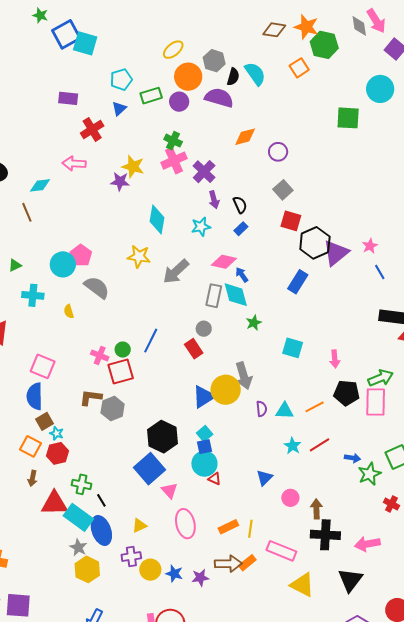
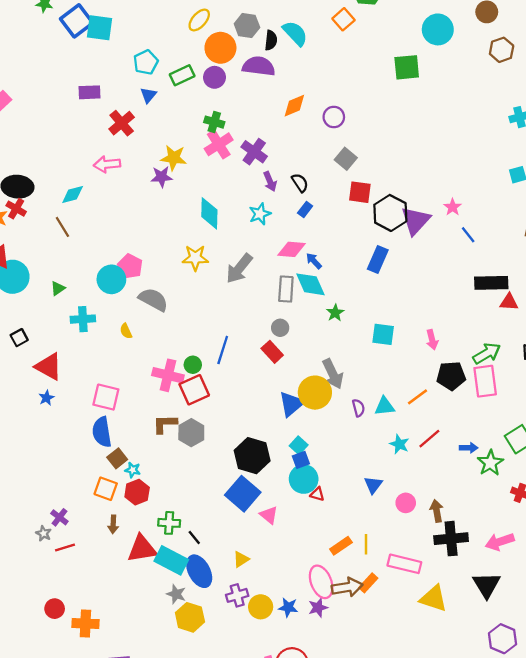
pink cross: (100, 355) -> (168, 375), size x1.5
pink ellipse: (185, 524) -> (321, 582), moved

